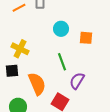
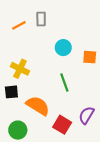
purple semicircle: (77, 81) -> (87, 115), moved
orange semicircle: (37, 84) -> (38, 106), turned -35

